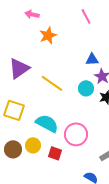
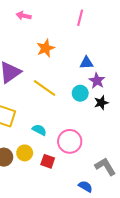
pink line: (86, 16) -> (80, 18), turned 42
orange star: (48, 35) -> (46, 48), moved
cyan semicircle: (47, 123) -> (39, 130), size x0.6

